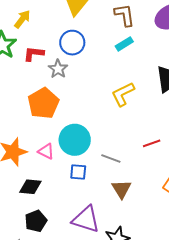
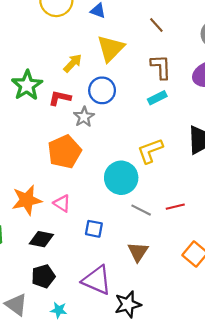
yellow arrow: (22, 19) -> (73, 63), moved
cyan circle: (75, 140) -> (121, 178), moved
gray line: (111, 158) -> (141, 210), moved

